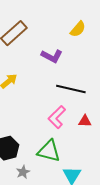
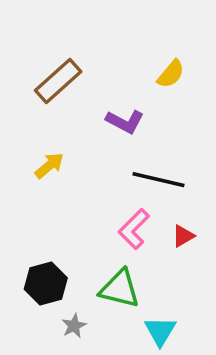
red triangle: (85, 121) -> (183, 236), turned -32

